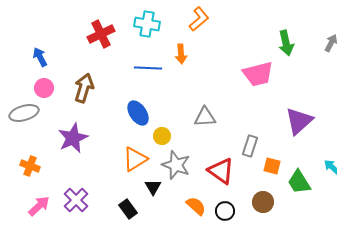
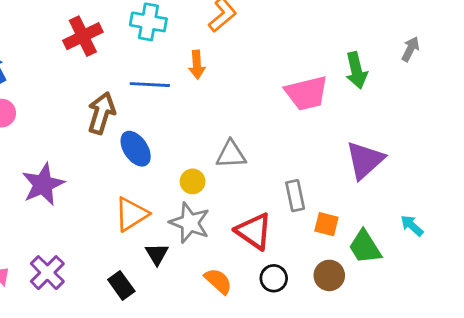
green arrow: (286, 43) -> (356, 70), moved
brown arrow: (84, 88) -> (101, 113), moved
yellow circle: (162, 136) -> (193, 181), moved
gray rectangle: (250, 146) -> (295, 196), turned -30
brown circle: (263, 202) -> (329, 275), moved
black circle: (225, 211) -> (274, 278), moved

